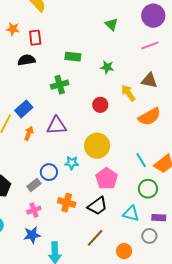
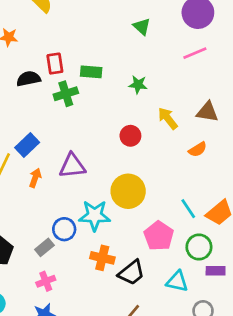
red rectangle: (35, 38) -> (55, 64), moved
brown triangle: (149, 80) -> (207, 112), moved
green cross: (60, 85) -> (66, 94), moved
orange semicircle: (149, 117) -> (198, 149), size x0.6
cyan star: (72, 163) -> (95, 216), size x1.6
pink pentagon: (107, 179) -> (159, 236), moved
orange cross: (67, 203) -> (102, 258), moved
purple rectangle: (159, 218) -> (216, 271), moved

